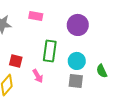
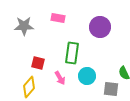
cyan circle: (77, 61) -> (87, 76), moved
gray square: (76, 81) -> (111, 89), moved

